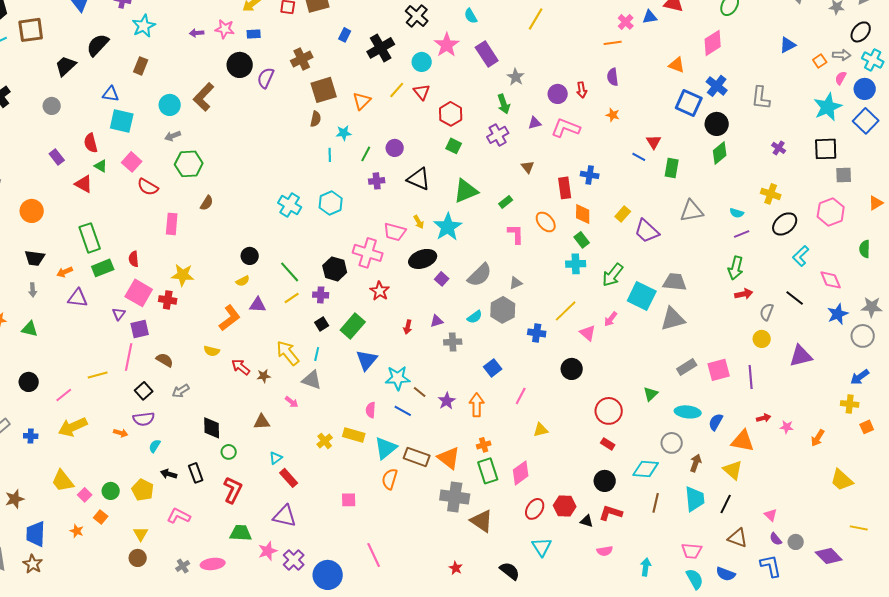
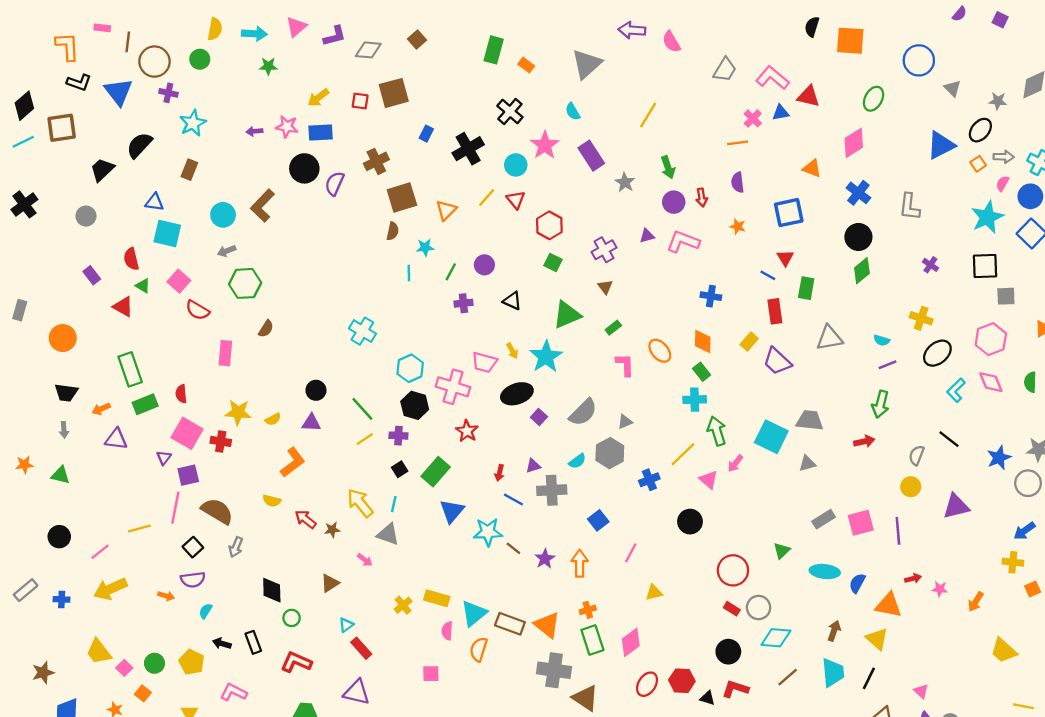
black ellipse: (861, 32) -> (980, 130), moved
blue rectangle: (254, 34) -> (321, 132), size x1.5
blue triangle: (788, 45) -> (941, 145), size x1.5
blue square: (689, 103) -> (789, 213), moved, turned -36
green arrow: (504, 104) -> (668, 167), moved
brown triangle: (528, 167) -> (605, 287), moved
black triangle: (419, 179) -> (512, 301), size x0.7
red rectangle: (565, 188) -> (775, 311), moved
cyan hexagon: (331, 203) -> (410, 368), moved
green arrow: (613, 275) -> (717, 431), moved, turned 125
pink diamond: (831, 280) -> (991, 382), moved
yellow semicircle: (243, 281) -> (273, 419), moved
red arrow: (744, 294) -> (864, 441), moved
purple triangle: (258, 305) -> (311, 423), moved
gray triangle: (673, 319) -> (807, 463), size x0.6
blue cross: (537, 333) -> (649, 480), turned -30
gray cross: (453, 342) -> (552, 490), size x1.4
brown semicircle: (165, 360) -> (217, 511), size x1.6
gray arrow: (181, 391) -> (236, 547), turned -36
pink semicircle: (371, 410) -> (447, 631), moved
blue line: (403, 411) -> (513, 499), moved
brown triangle: (262, 422) -> (330, 583), turned -30
gray circle: (672, 443) -> (759, 608), moved
red L-shape: (233, 490) -> (296, 662), turned -92
brown line: (656, 503) -> (788, 677), turned 36

